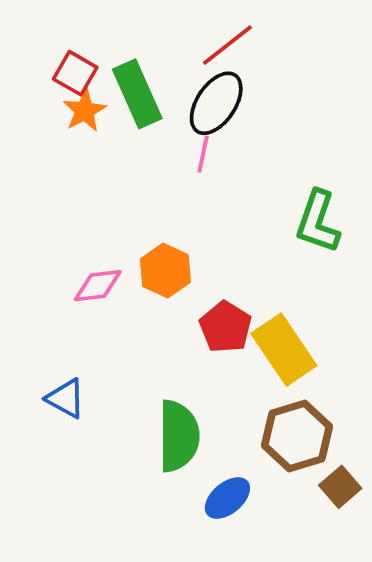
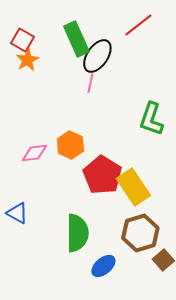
red line: (227, 45) -> (138, 25), moved
green rectangle: (137, 94) -> (76, 39), moved
red pentagon: (226, 327) -> (102, 175), size x1.4

